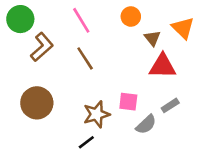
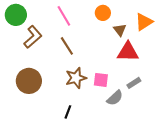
orange triangle: (183, 28) -> (144, 22), turned 42
brown star: (97, 114) -> (76, 78), moved
black line: (86, 142) -> (68, 112), turned -32

